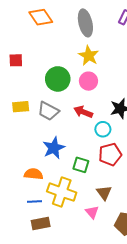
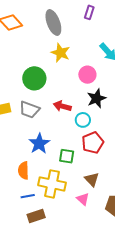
pink circle: (88, 81) -> (87, 75), moved
orange semicircle: (34, 174) -> (23, 170), turned -90

